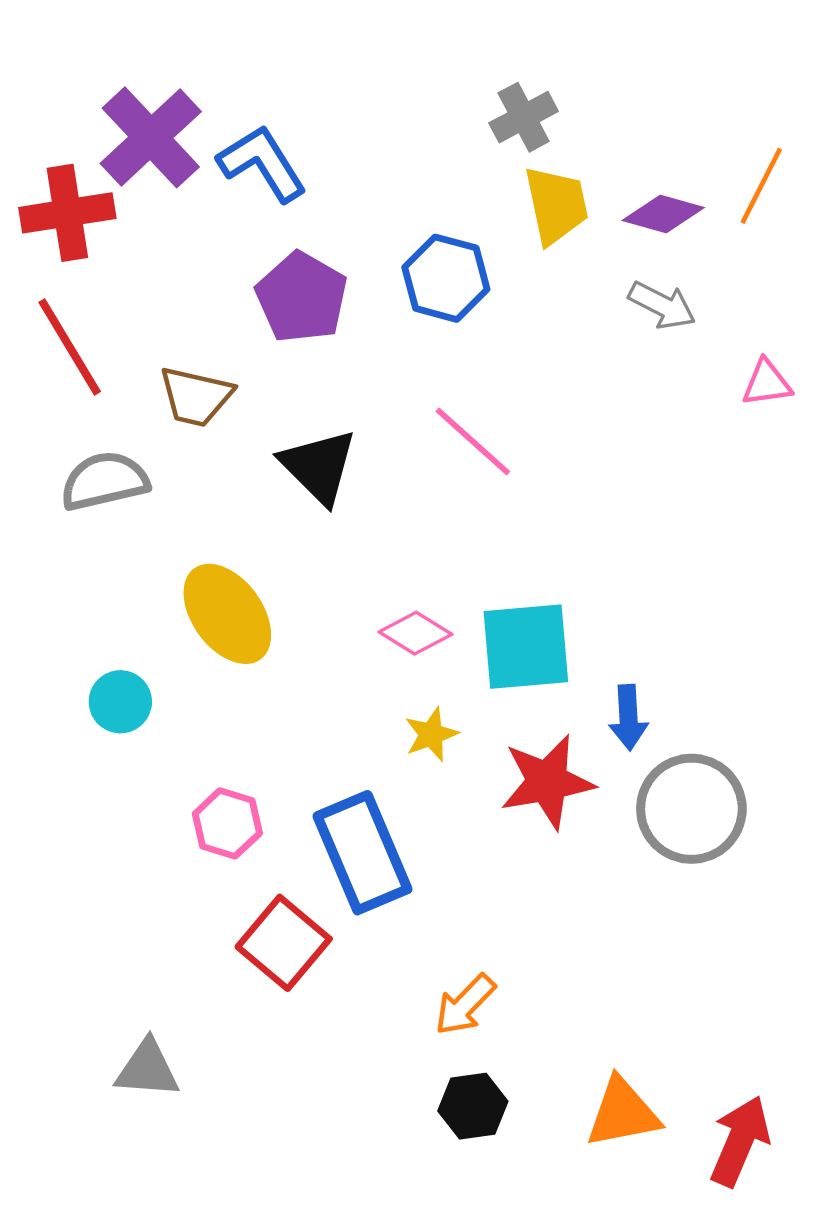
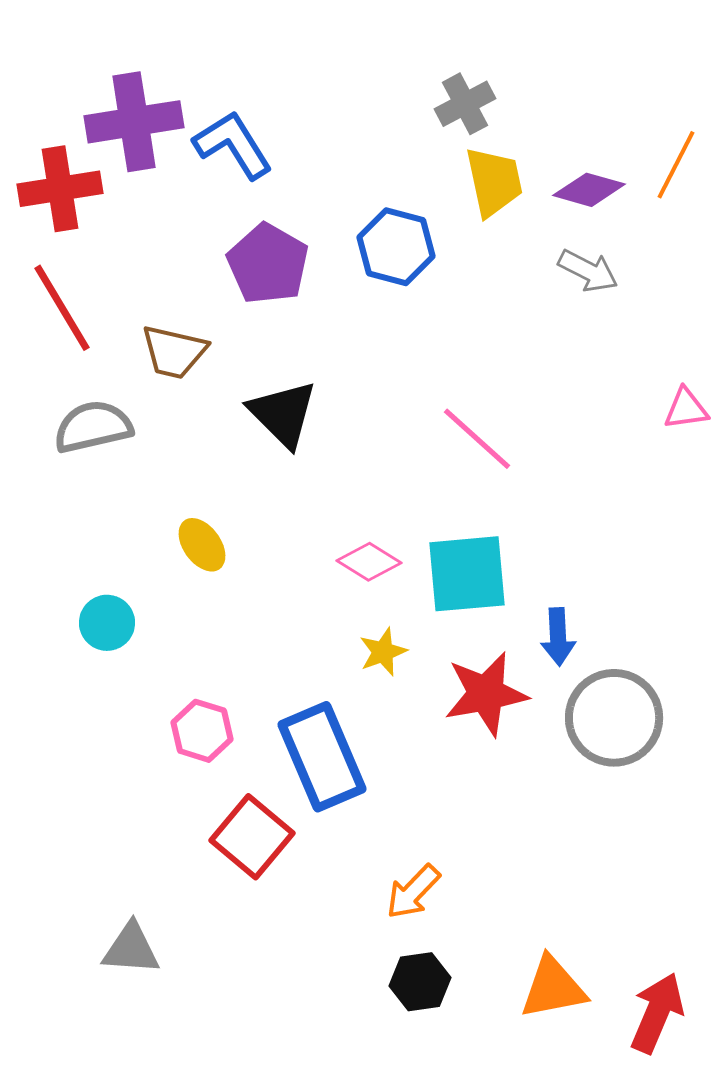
purple cross: (151, 137) -> (134, 122), turned 34
pink triangle: (767, 383) -> (686, 409), moved
pink line: (473, 442) -> (477, 439), moved
yellow ellipse: (227, 614) -> (202, 545), size x0.6

